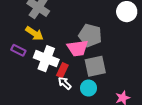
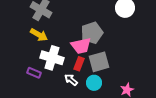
gray pentagon: (90, 35) -> (92, 33), turned -30
purple rectangle: (18, 50) -> (34, 73), moved
red rectangle: (62, 70) -> (79, 64), moved

